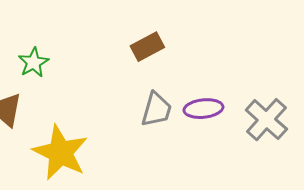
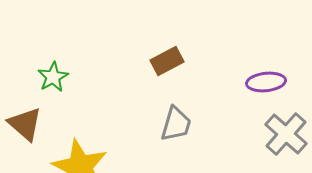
purple ellipse: (203, 109) -> (266, 82), moved

